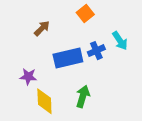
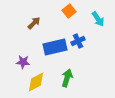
cyan arrow: (120, 41) -> (98, 19), moved
yellow diamond: (44, 101) -> (36, 82), turned 65

